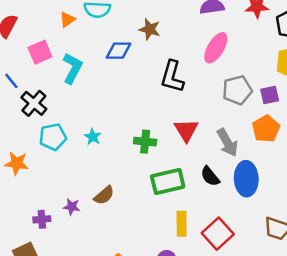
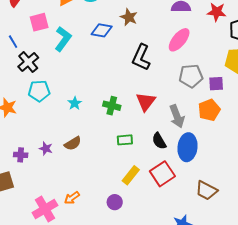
cyan star: (93, 137) -> (75, 103), moved
green rectangle: (168, 181) -> (125, 140), size x0.6
yellow rectangle: (182, 224) -> (131, 175), turned 30
red square: (218, 234) -> (162, 174), moved

